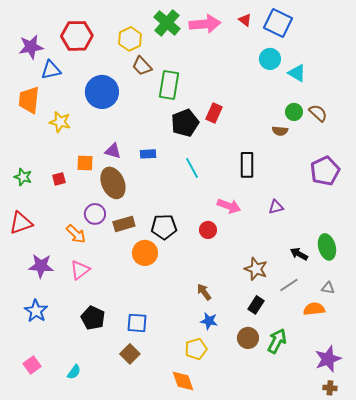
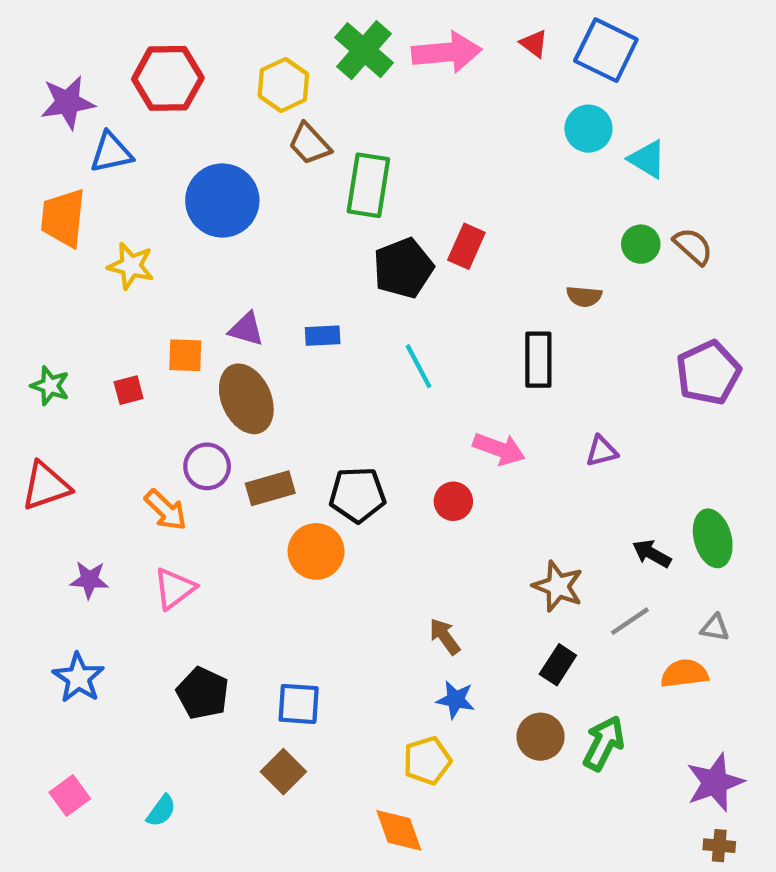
brown semicircle: (280, 131) -> (584, 296), moved
purple star: (41, 266) -> (89, 580), size x0.7

